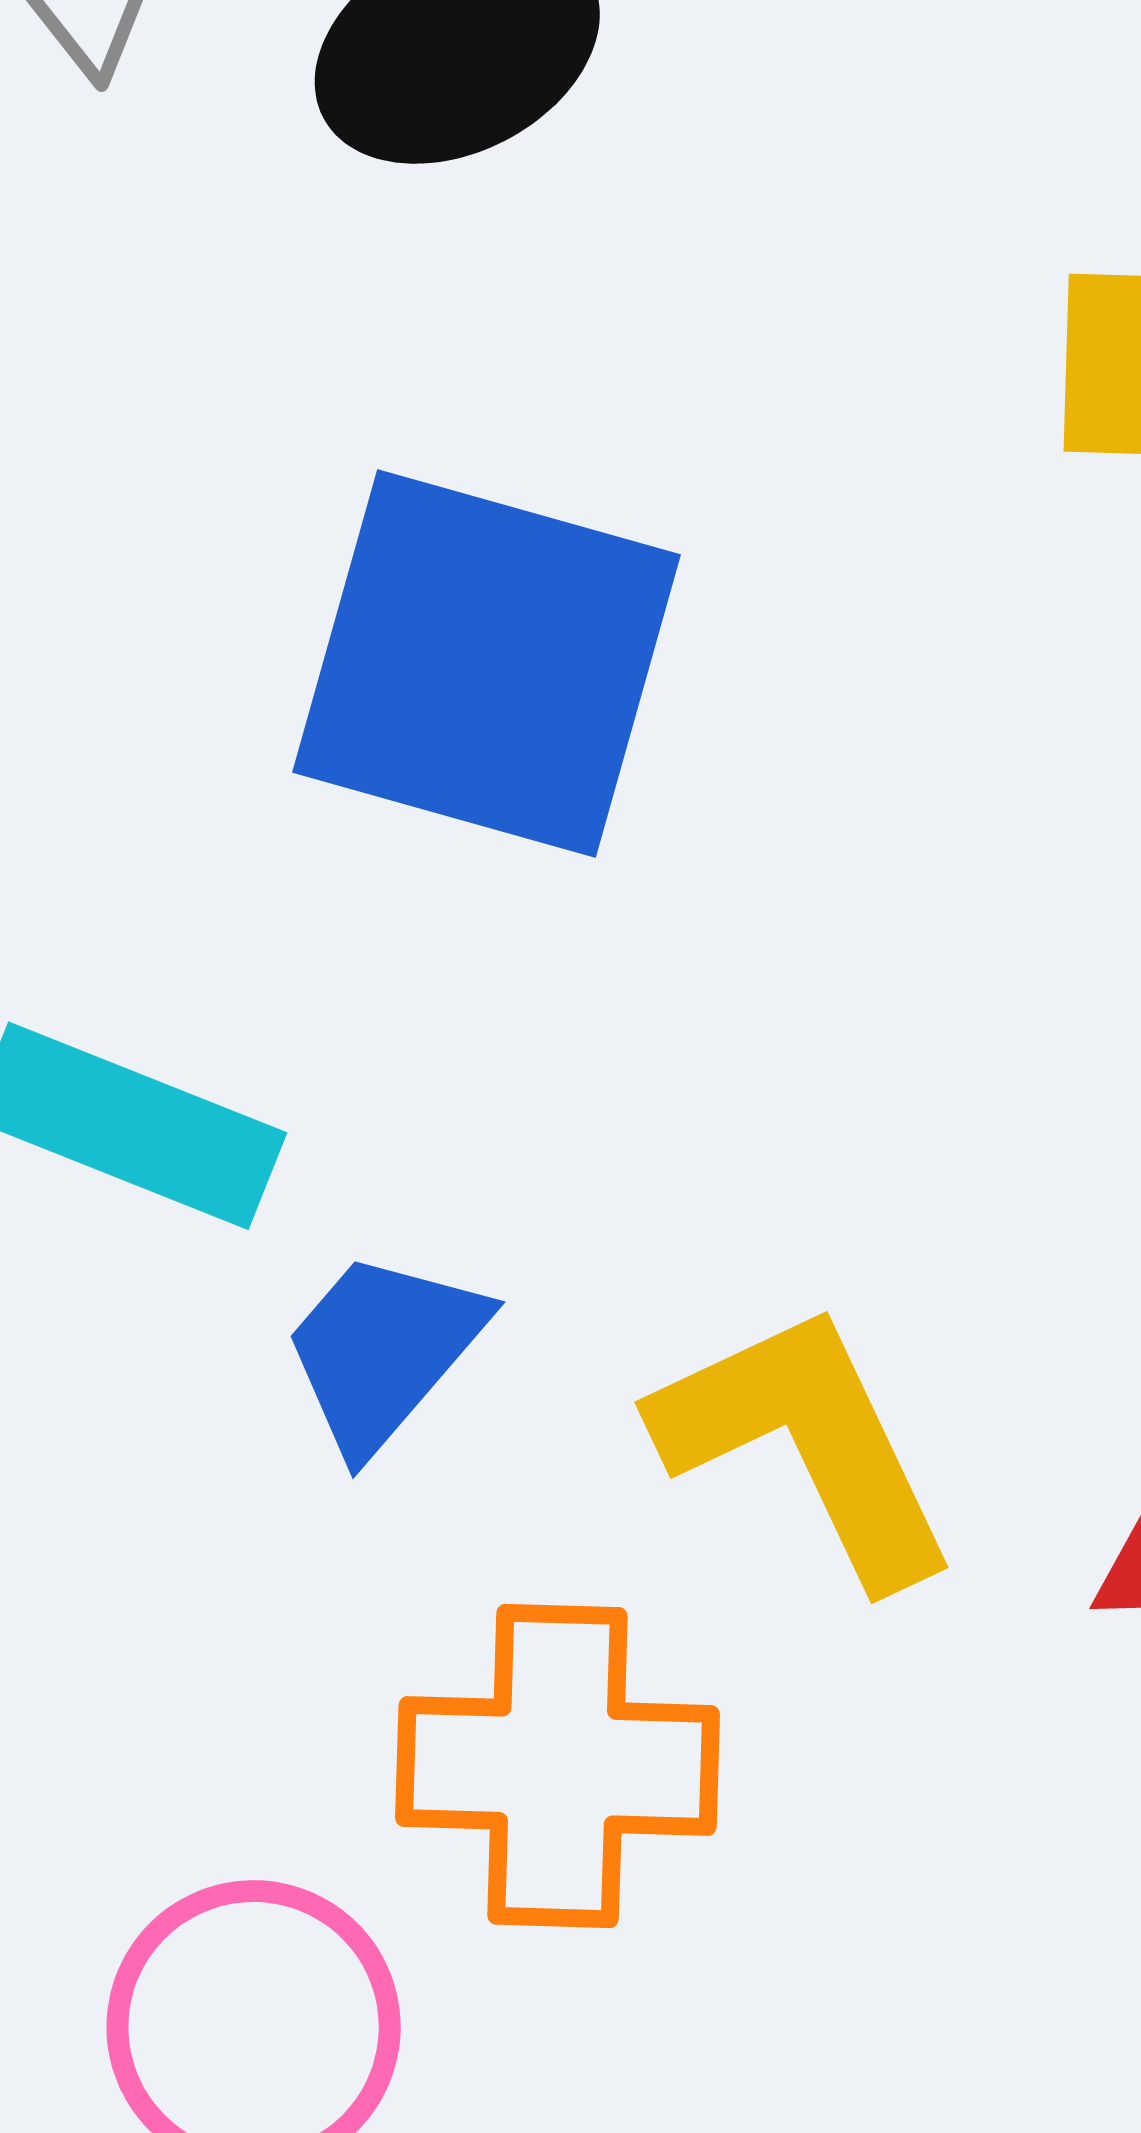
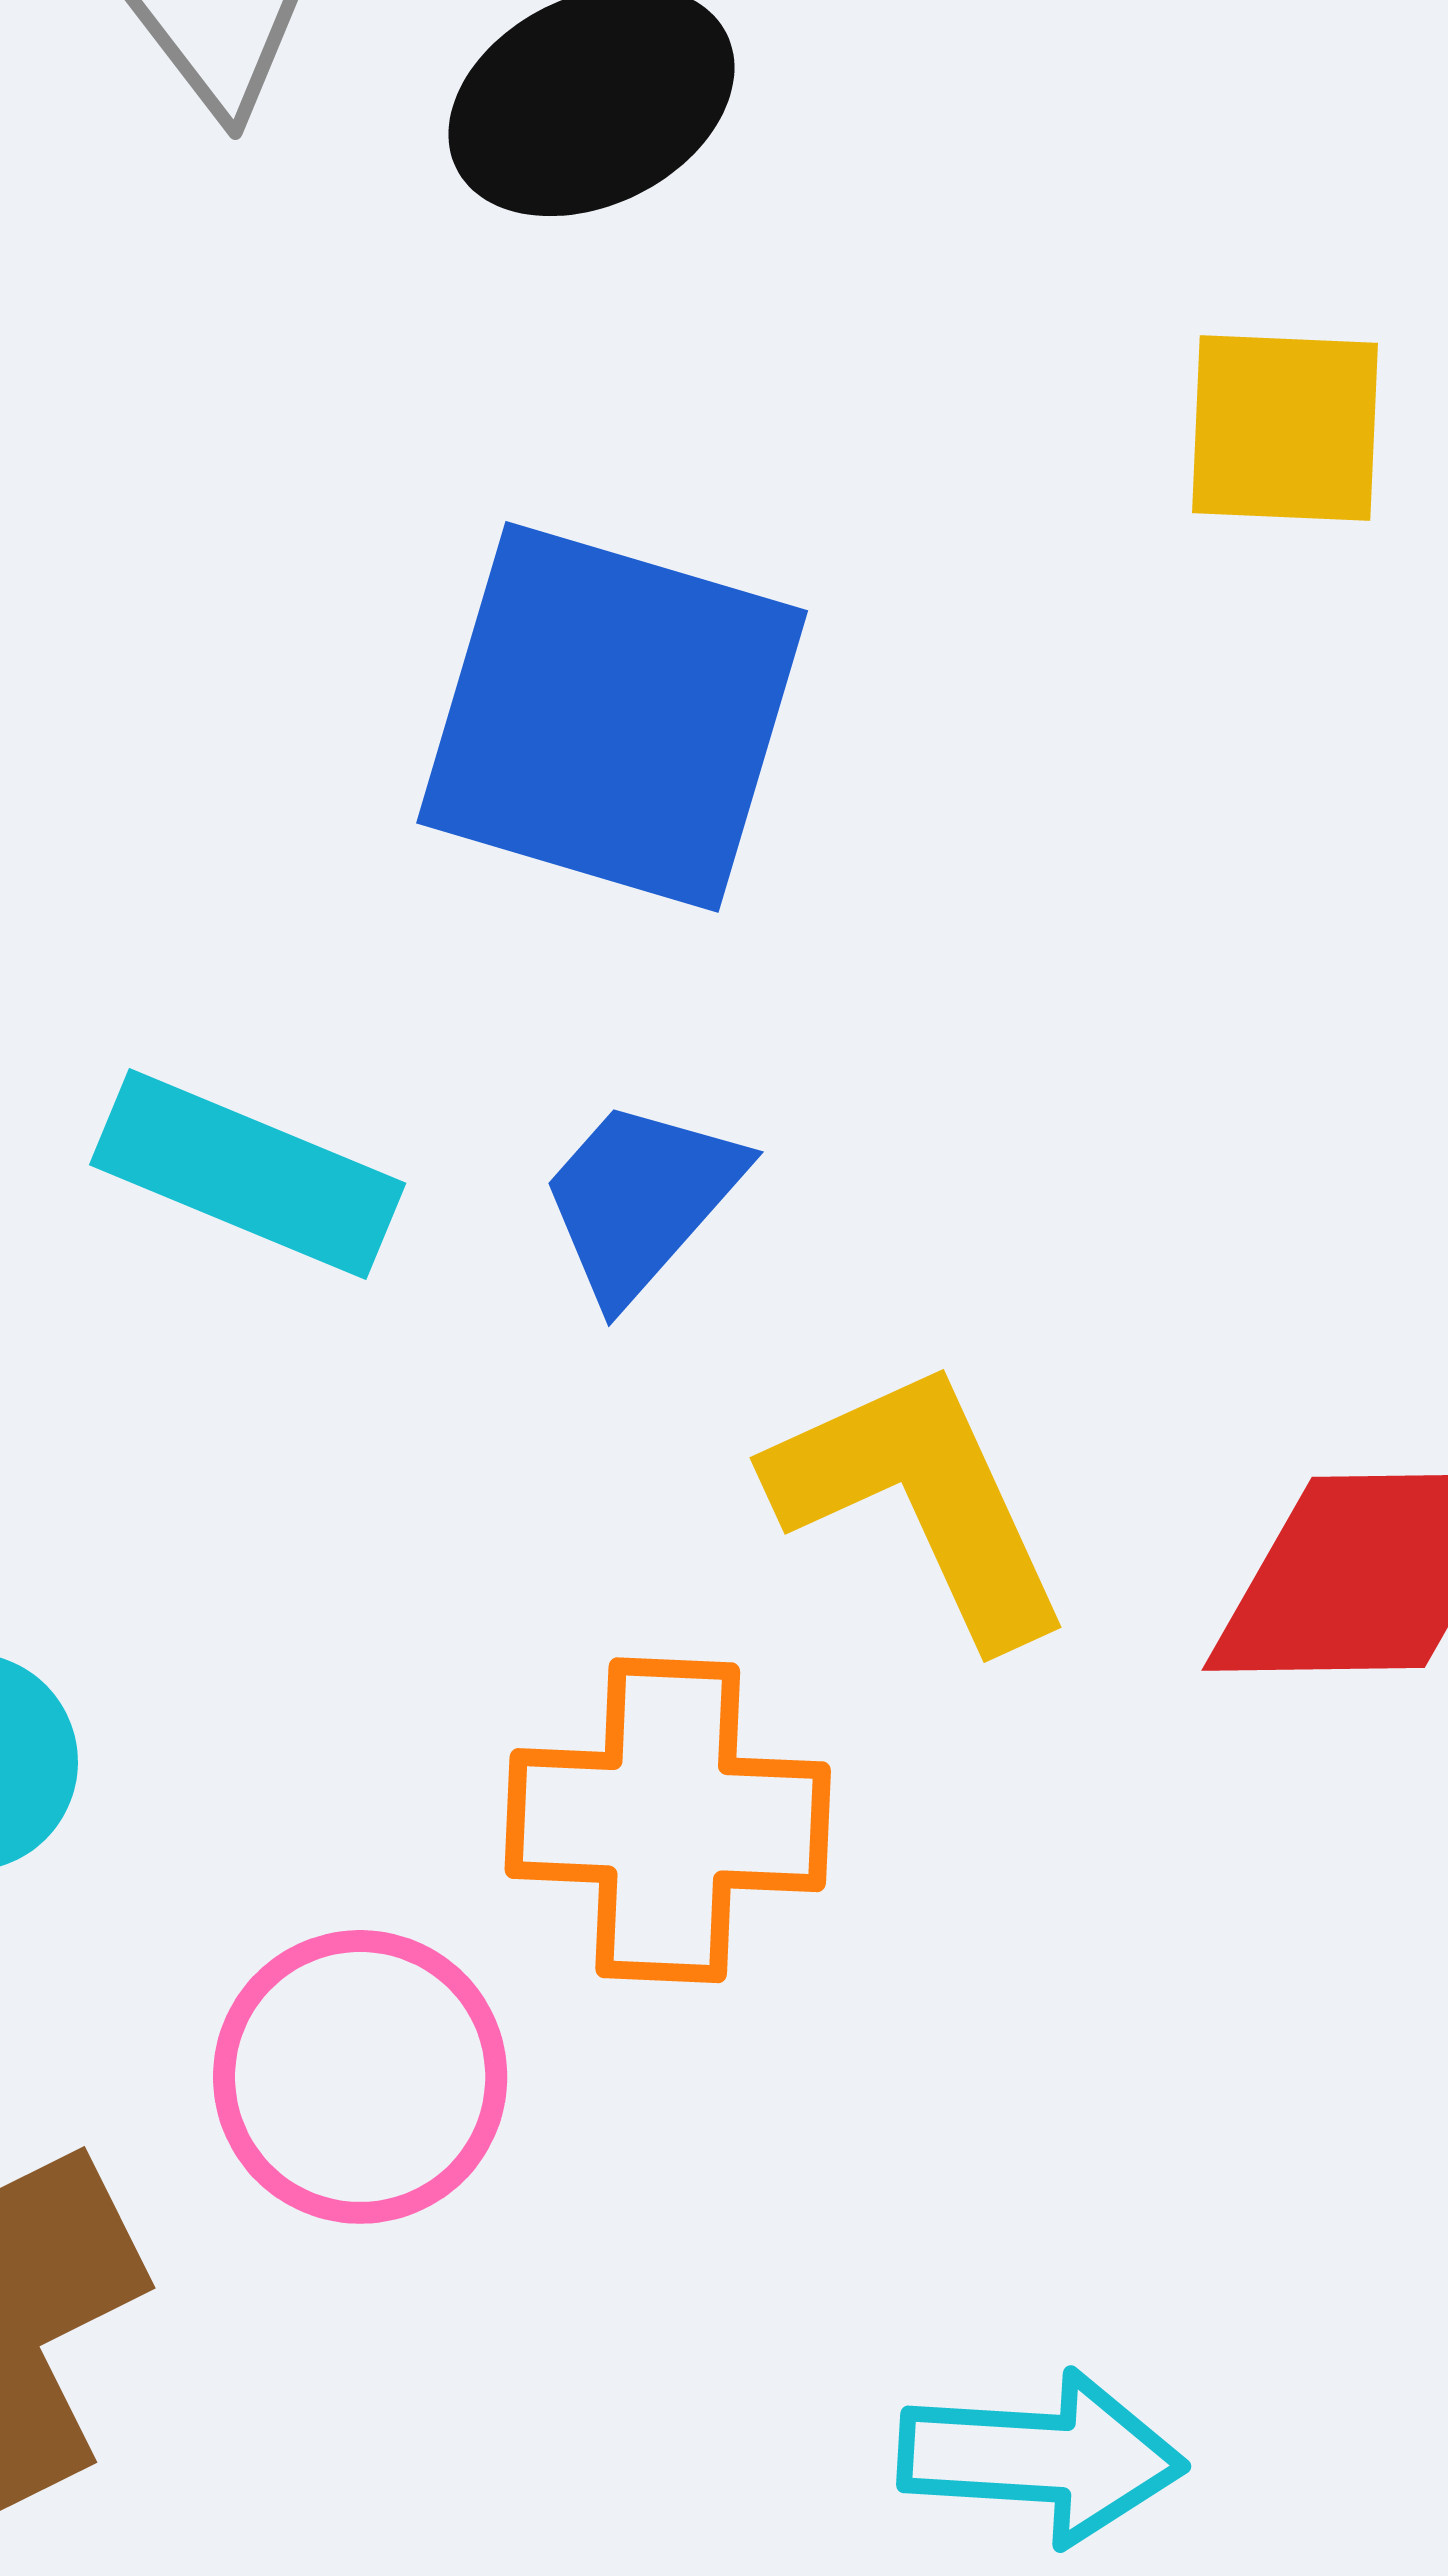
blue trapezoid: (383, 1351) -> (641, 1199), moved

